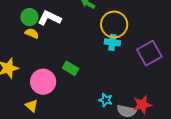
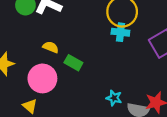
yellow semicircle: (32, 33) -> (51, 47), moved

